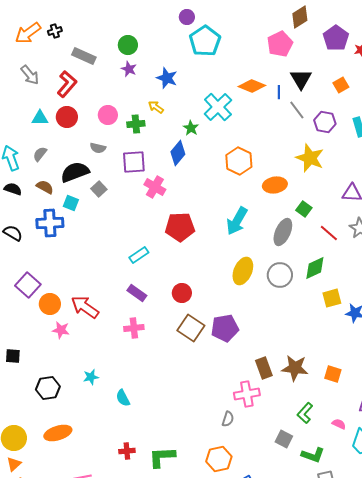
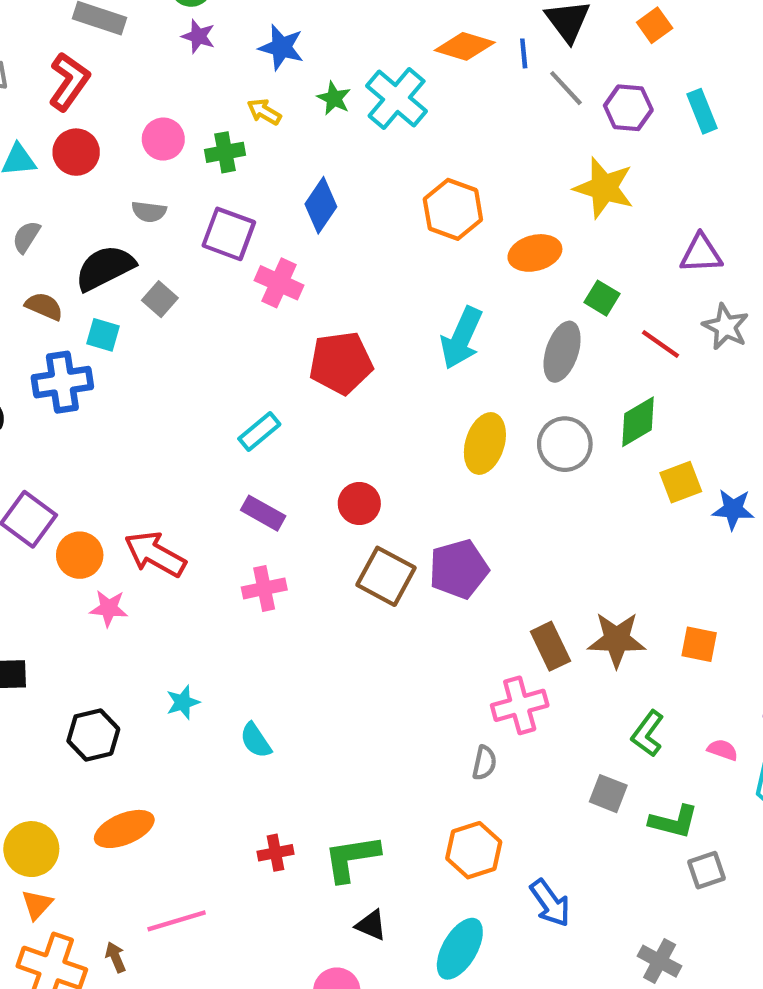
green star: (191, 128) -> (334, 98), moved
purple square: (134, 162) -> (229, 234), turned 30

